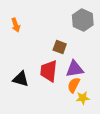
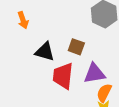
black triangle: (21, 79) -> (45, 52), moved
orange semicircle: (74, 85) -> (104, 93), moved

